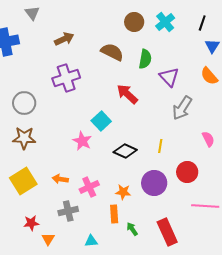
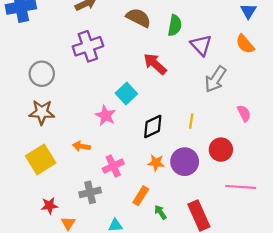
black diamond: (125, 151) -> (153, 126), turned -50
orange arrow: (60, 179) -> (81, 146), moved
orange star: (123, 192) -> (156, 163), moved
orange rectangle: (114, 214) -> (141, 196), turned 36

